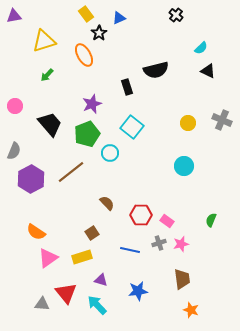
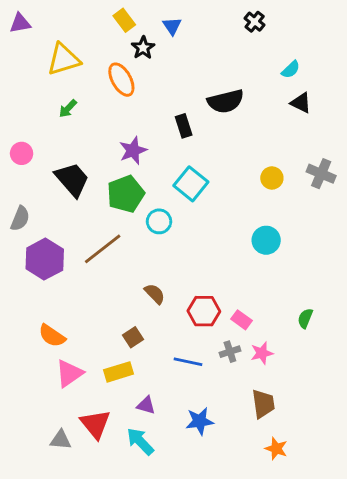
blue triangle: (119, 18) -> (172, 26), turned -40

